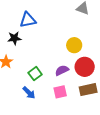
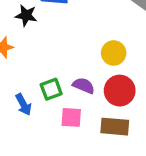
purple semicircle: (62, 70) -> (84, 86), turned 32
green square: (35, 74) -> (51, 89), moved

